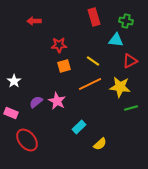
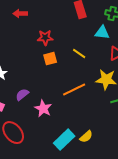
orange line: (90, 84) -> (74, 90), moved
pink star: (57, 101) -> (43, 109), moved
cyan rectangle: (79, 127) -> (64, 140), moved, size x1.5

